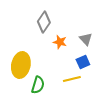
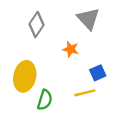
gray diamond: (44, 22) -> (36, 25), moved
gray triangle: (86, 39) -> (88, 19), moved, size x1.5

